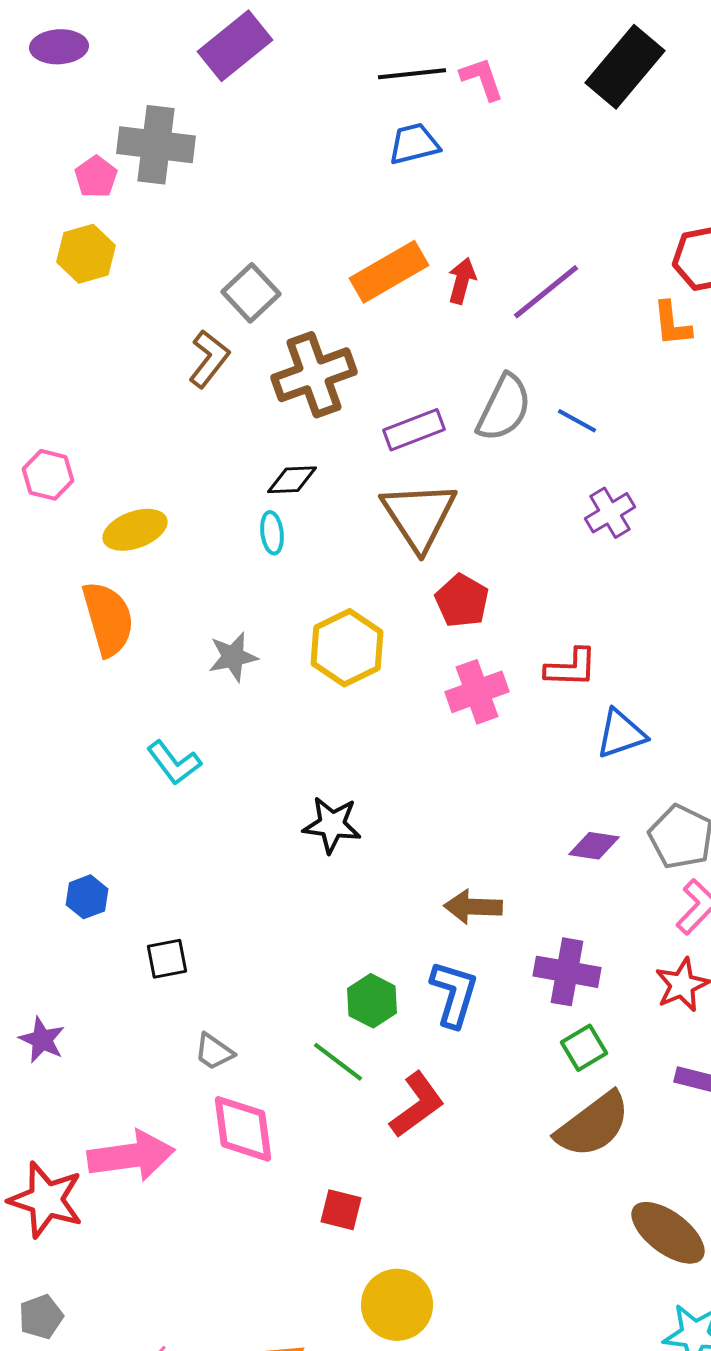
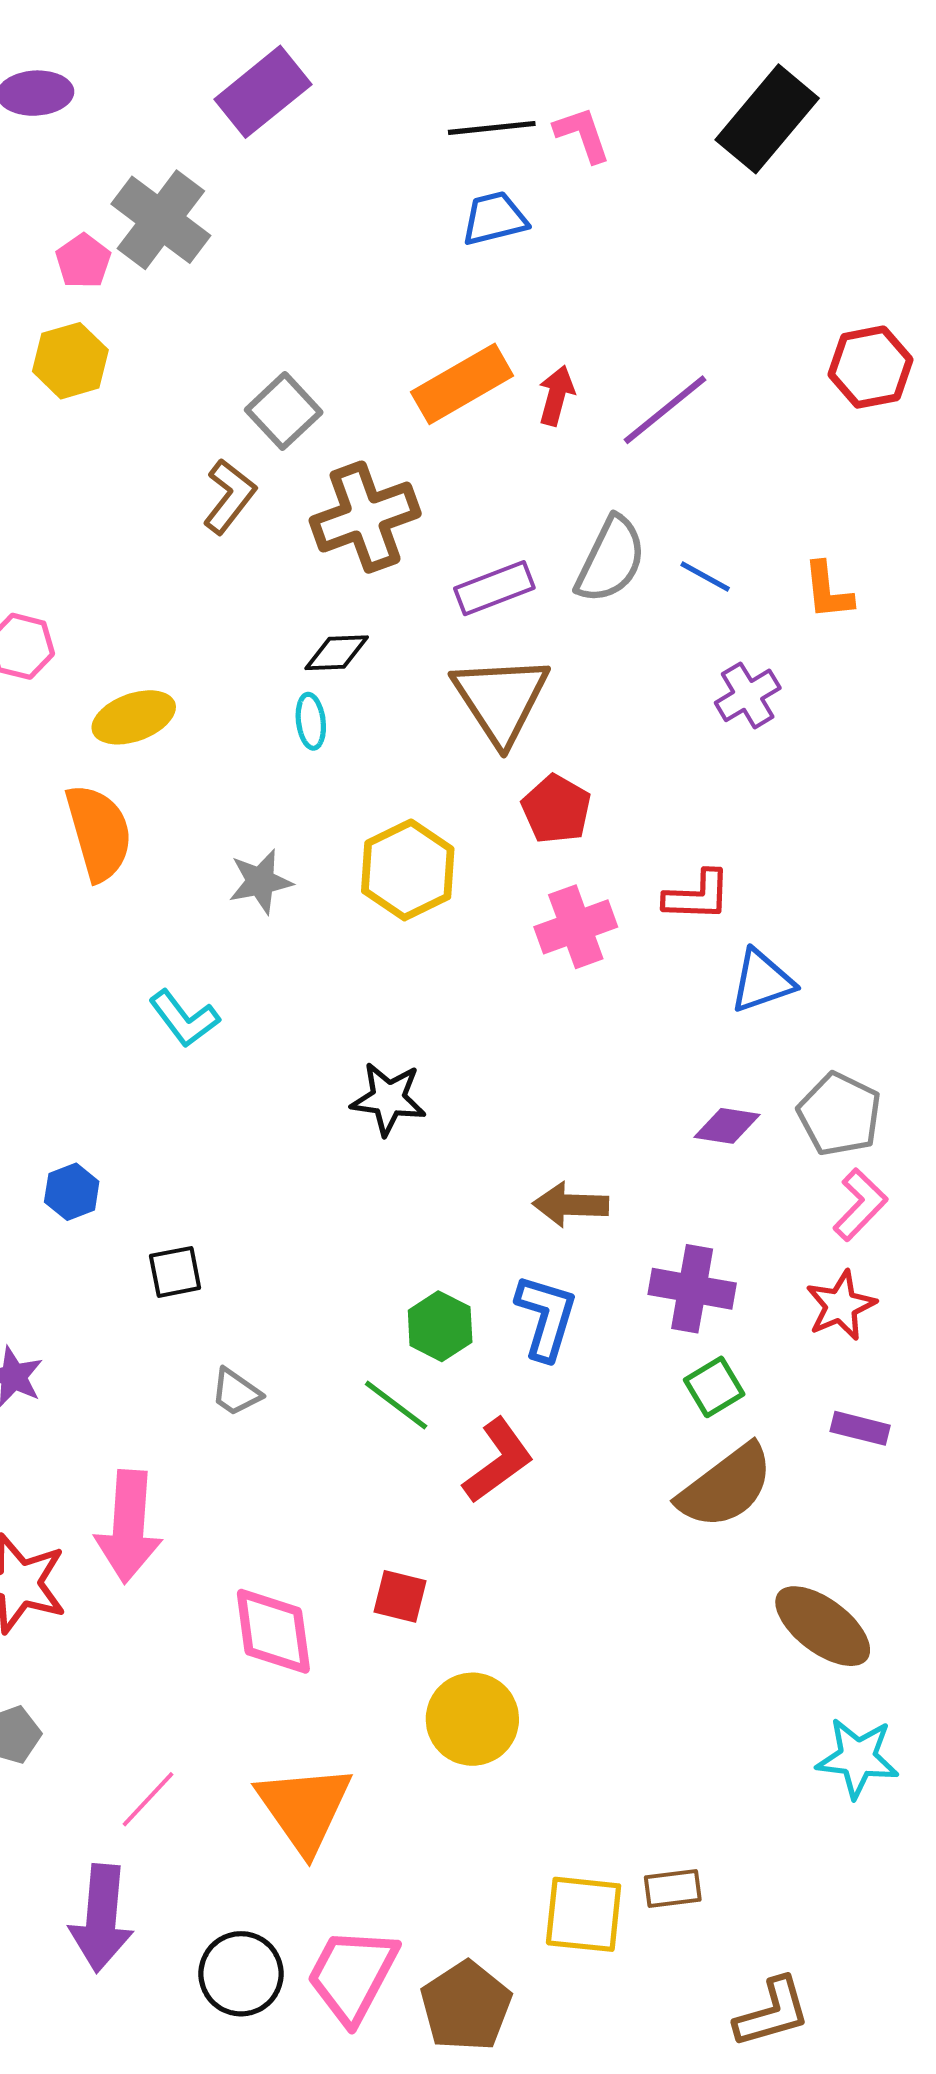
gray cross: (156, 145) -> (161, 220), turned 30
orange L-shape: (672, 324) -> (828, 591), moved
pink diamond: (243, 1129) -> (273, 1631), moved
pink arrow: (131, 1156) -> (129, 1527), turned 102

